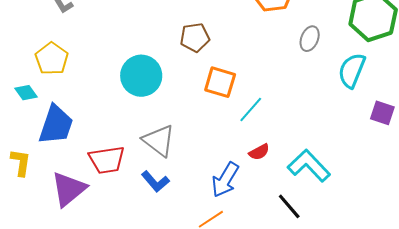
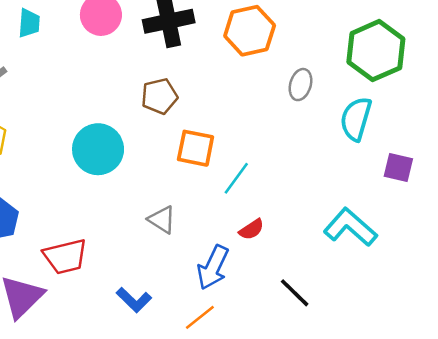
gray triangle: (159, 141) -> (162, 220), moved, size x0.7
cyan L-shape: (309, 166) -> (350, 227), moved
blue L-shape: (155, 181) -> (134, 300), moved

